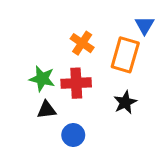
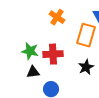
orange cross: (82, 43) -> (57, 17), moved

